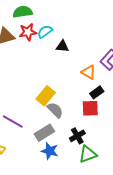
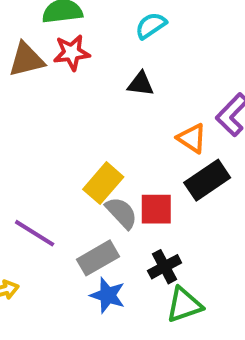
cyan semicircle: (45, 32) -> (151, 26), moved
black rectangle: (97, 92) -> (207, 180), size x1.5
red square: (90, 108) -> (156, 209), moved

